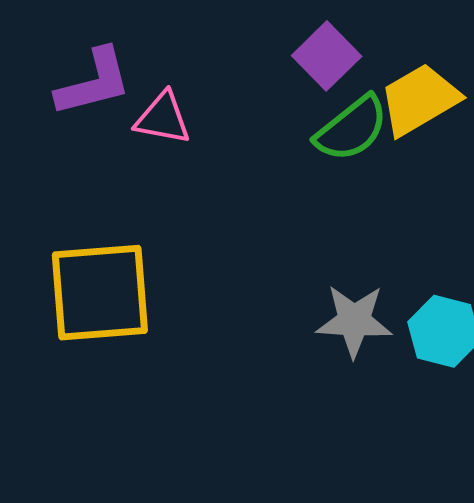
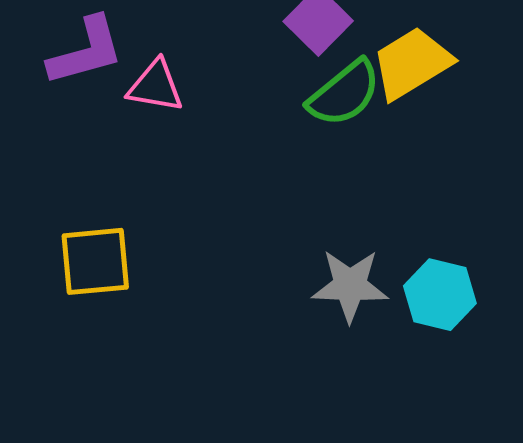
yellow square: (100, 293) -> (95, 261), size x0.7

